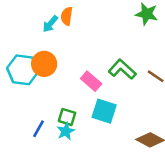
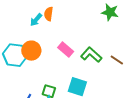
pink rectangle: (91, 81) -> (66, 49), moved

